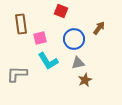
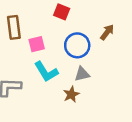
brown star: (85, 80) -> (71, 94), moved

